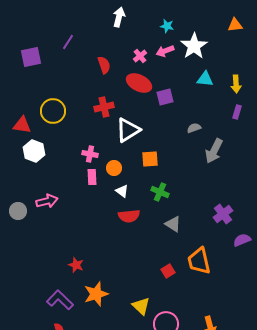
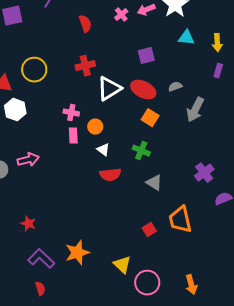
red ellipse: (139, 83) -> (143, 90), moved
orange square: (150, 159) -> (150, 118), moved, turned 36
red star: (76, 265) -> (28, 224), moved

